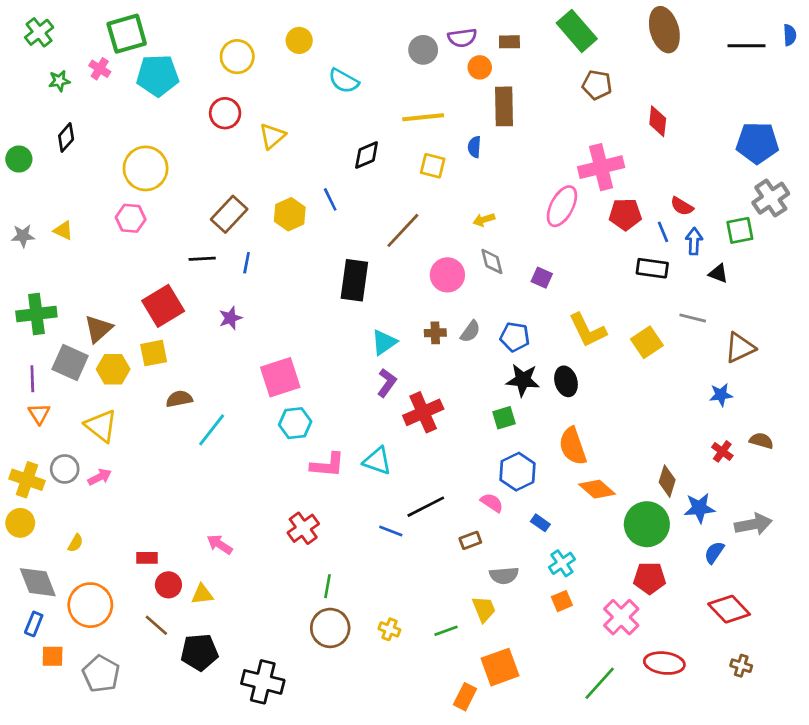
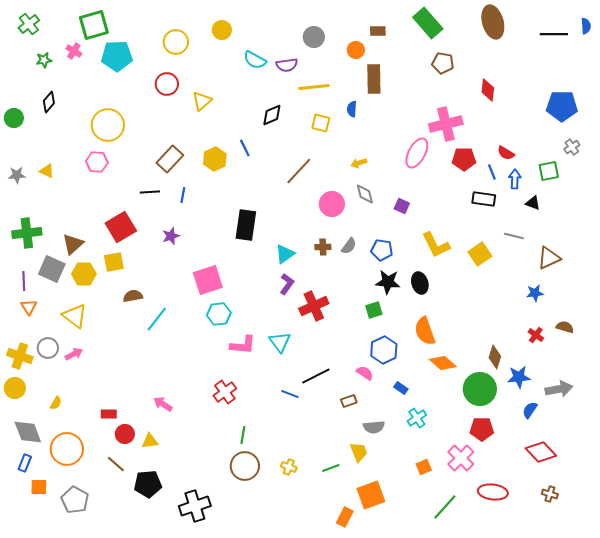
purple semicircle: (462, 38) -> (287, 65), moved
gray cross: (771, 198) -> (572, 147), size x0.6
black rectangle: (354, 280) -> (246, 225), moved
cyan triangle: (377, 461) -> (280, 342), turned 35
orange square: (562, 601) -> (424, 467), moved
black cross: (263, 682) -> (195, 506), turned -32

